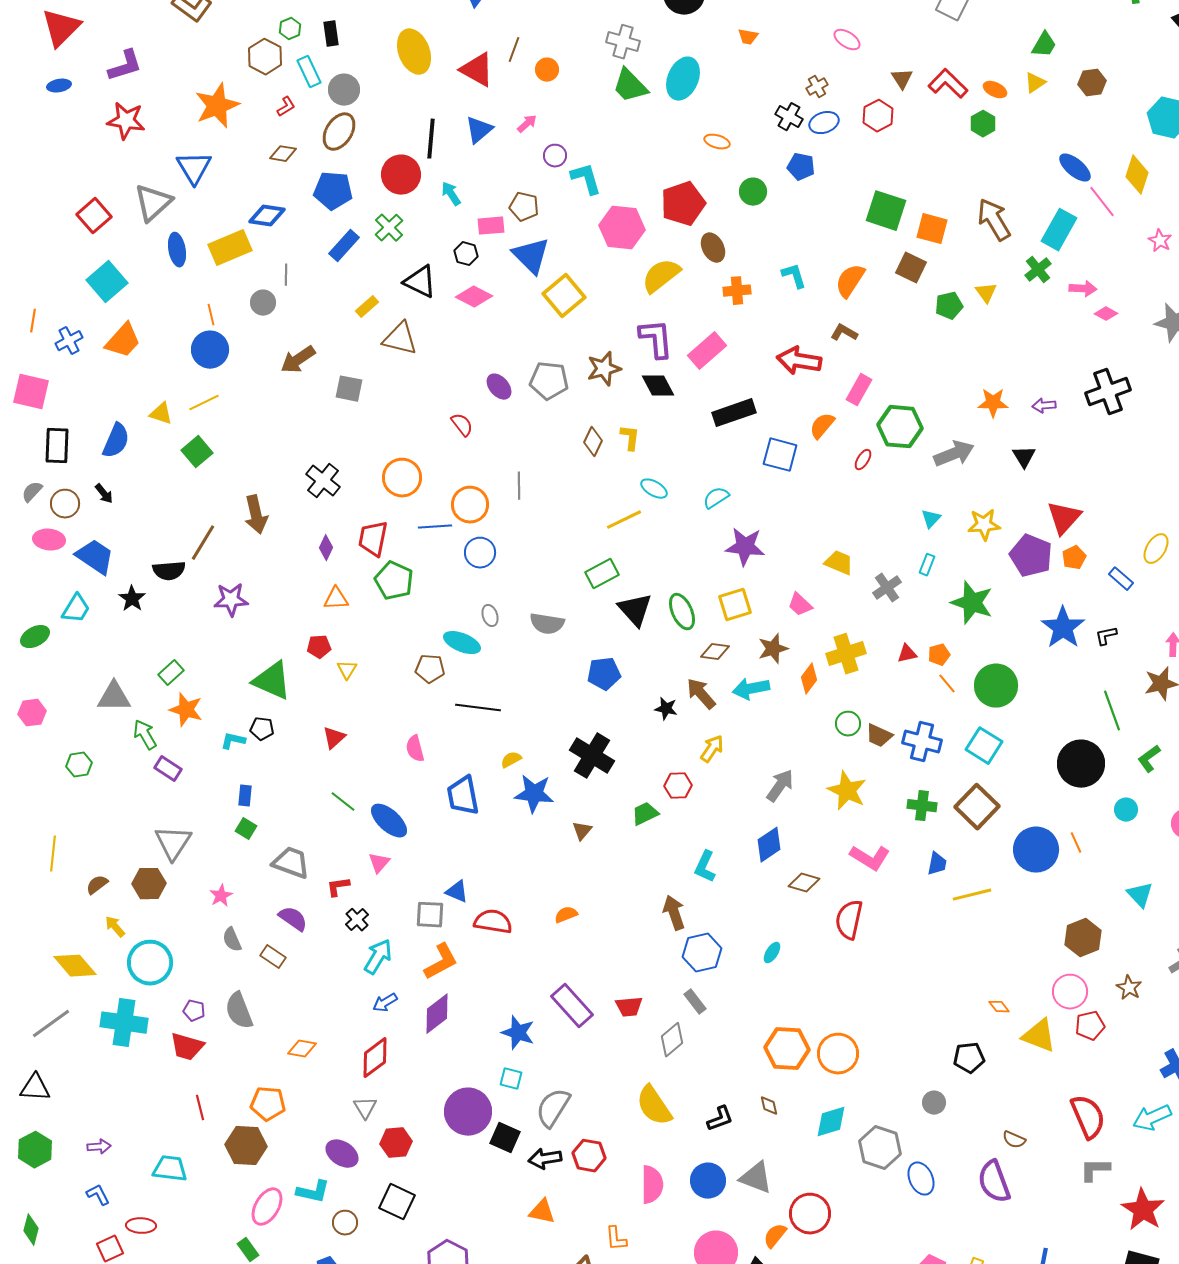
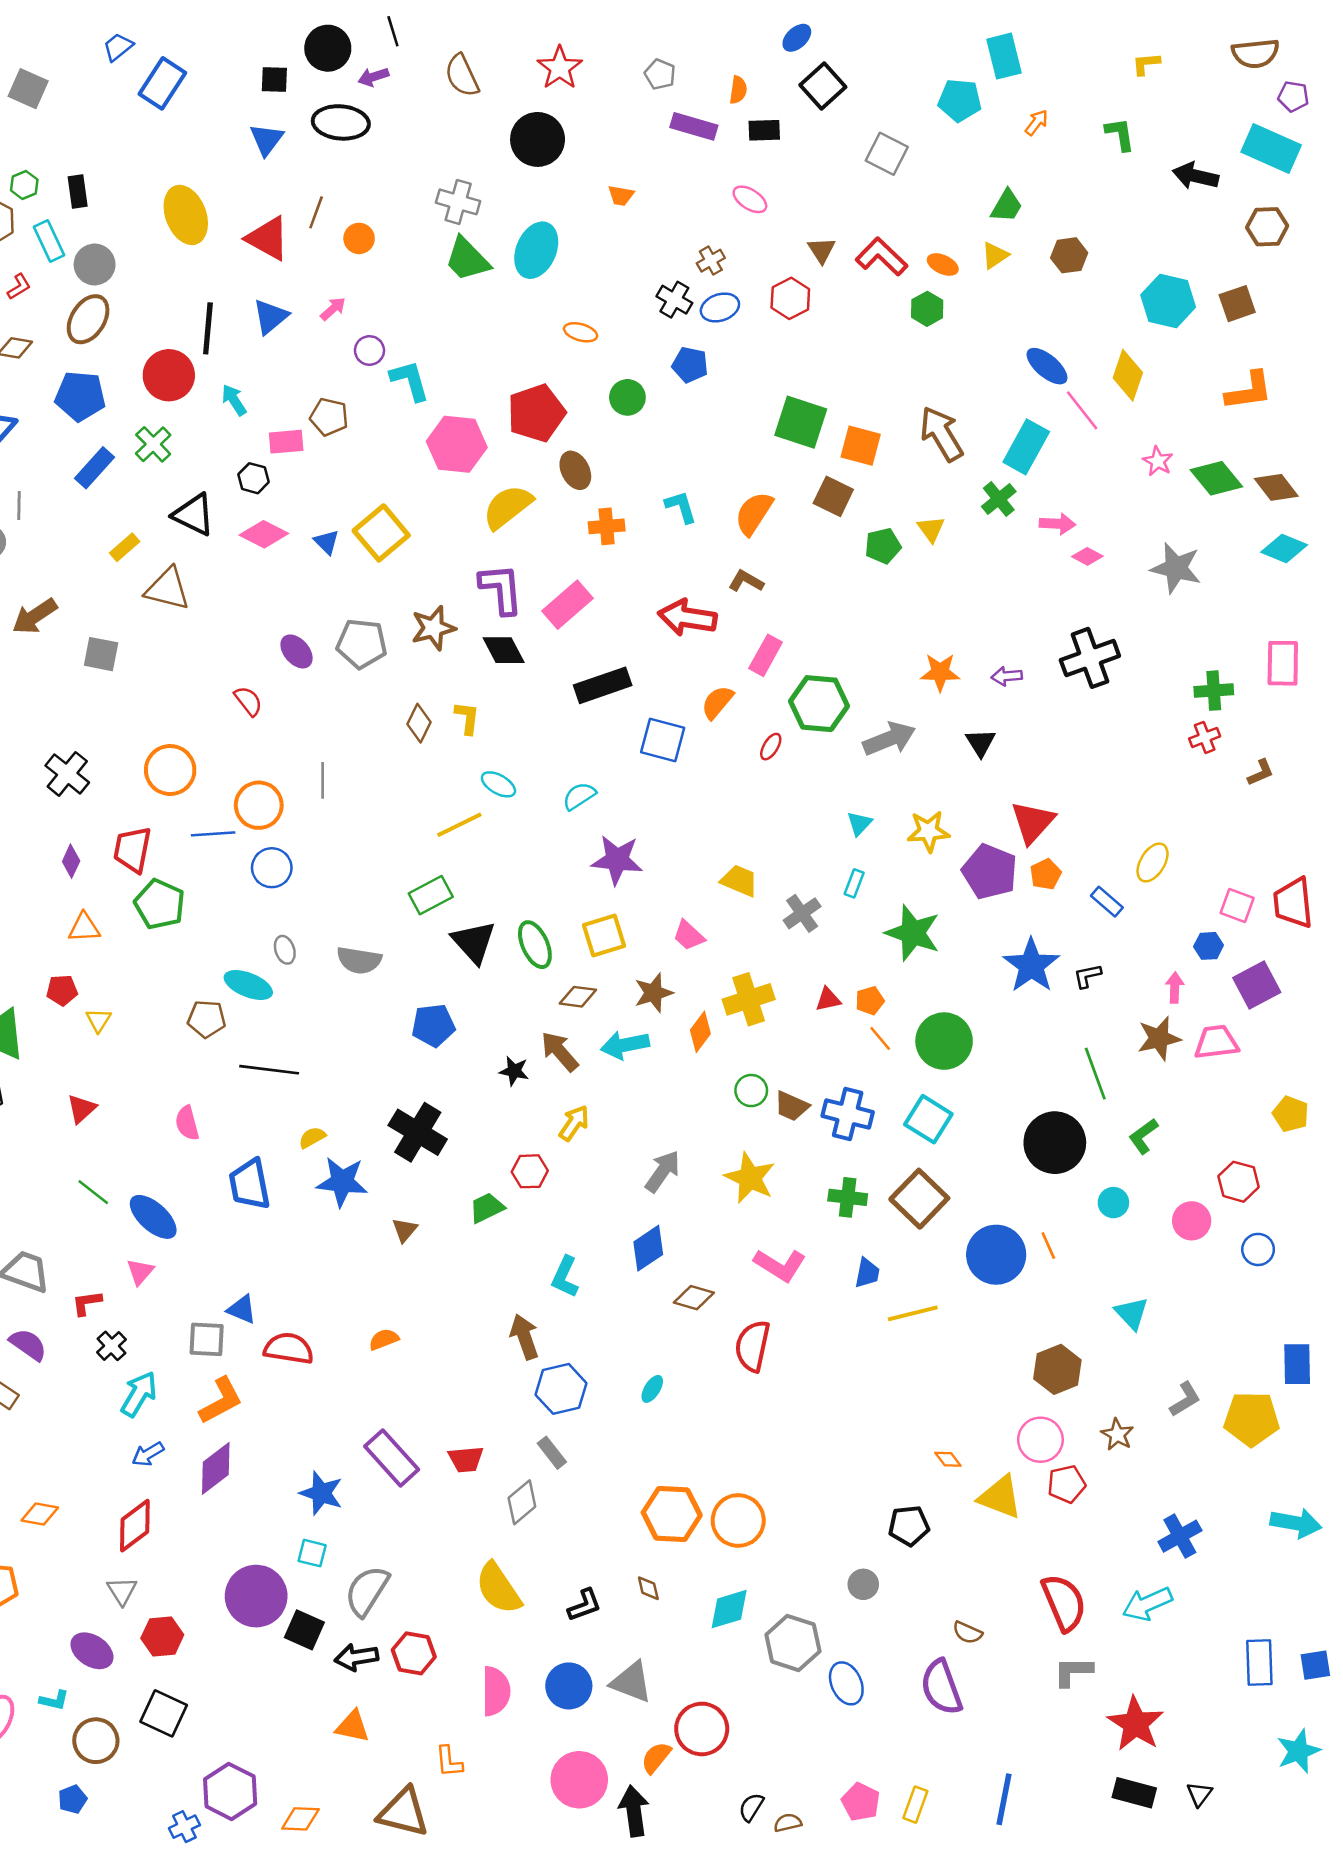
blue triangle: (531, 256) -> (326, 542), moved, size x0.5
cyan L-shape: (313, 1192) -> (54, 1700), size x0.7
brown circle: (345, 1223) -> (96, 1741), size x1.4

